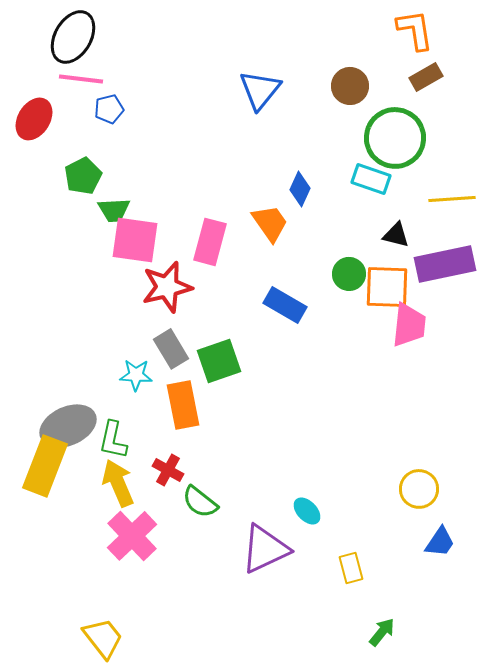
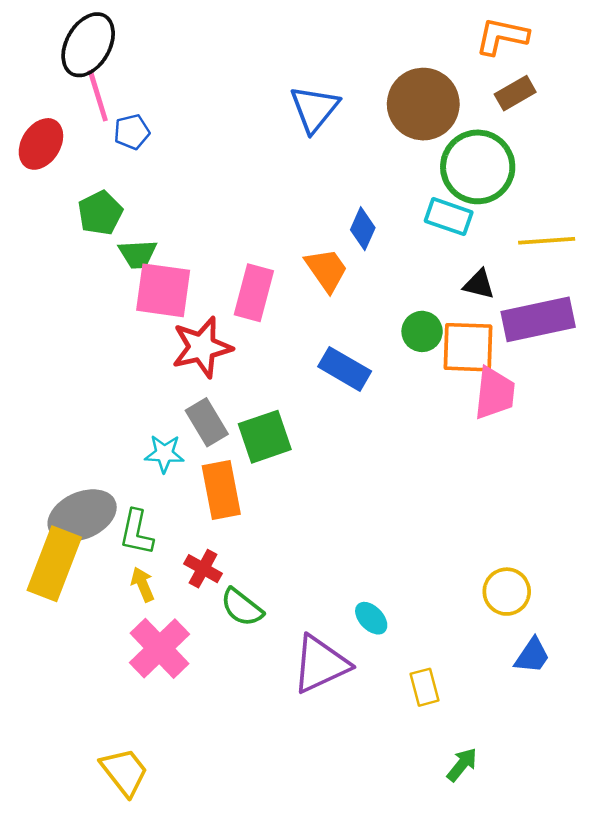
orange L-shape: (415, 30) -> (502, 36), turned -69
pink line: (81, 79) -> (98, 96), turned 66
brown circle: (350, 86) -> (423, 104), size x1.6
yellow arrow: (118, 483) -> (143, 584), size x0.6

